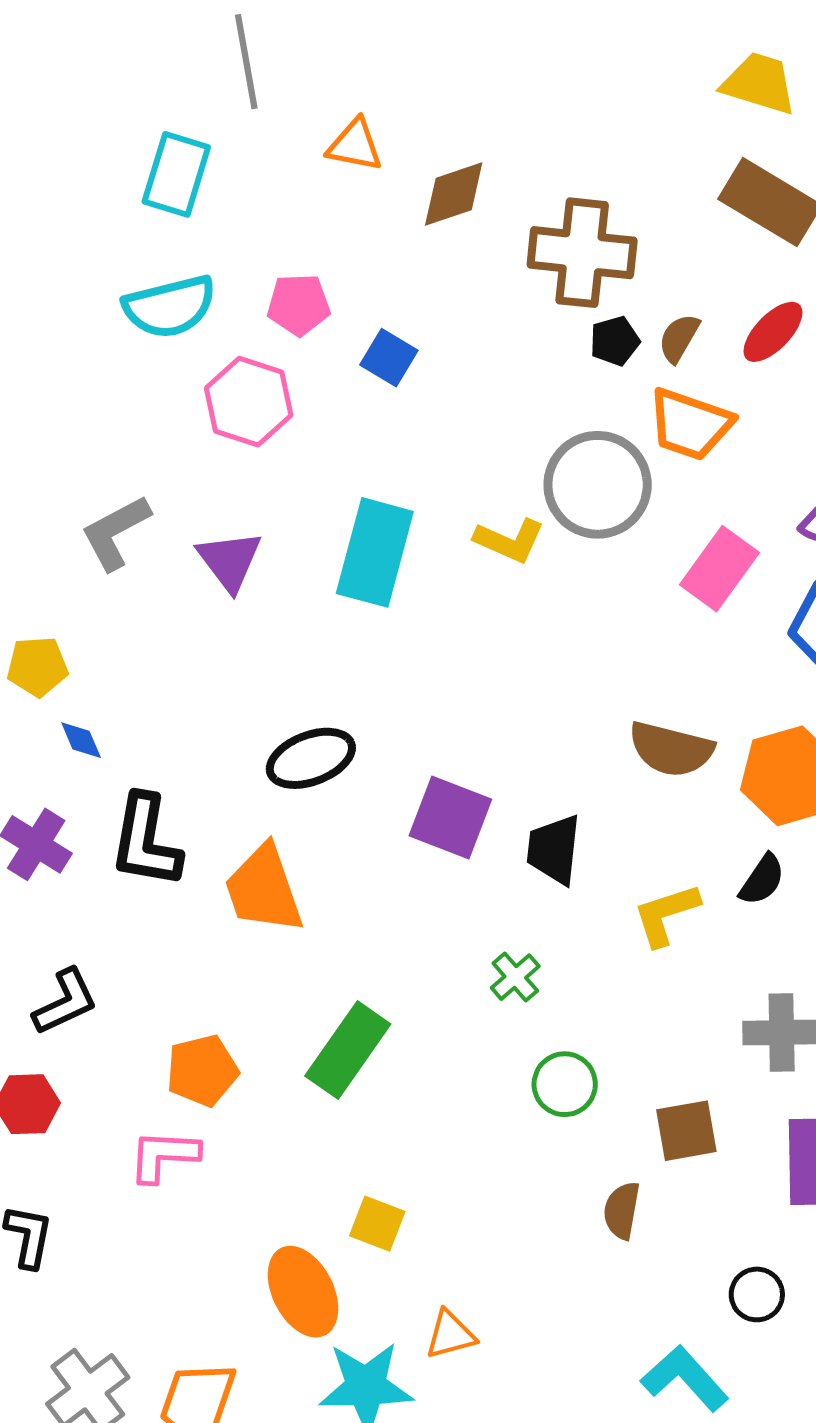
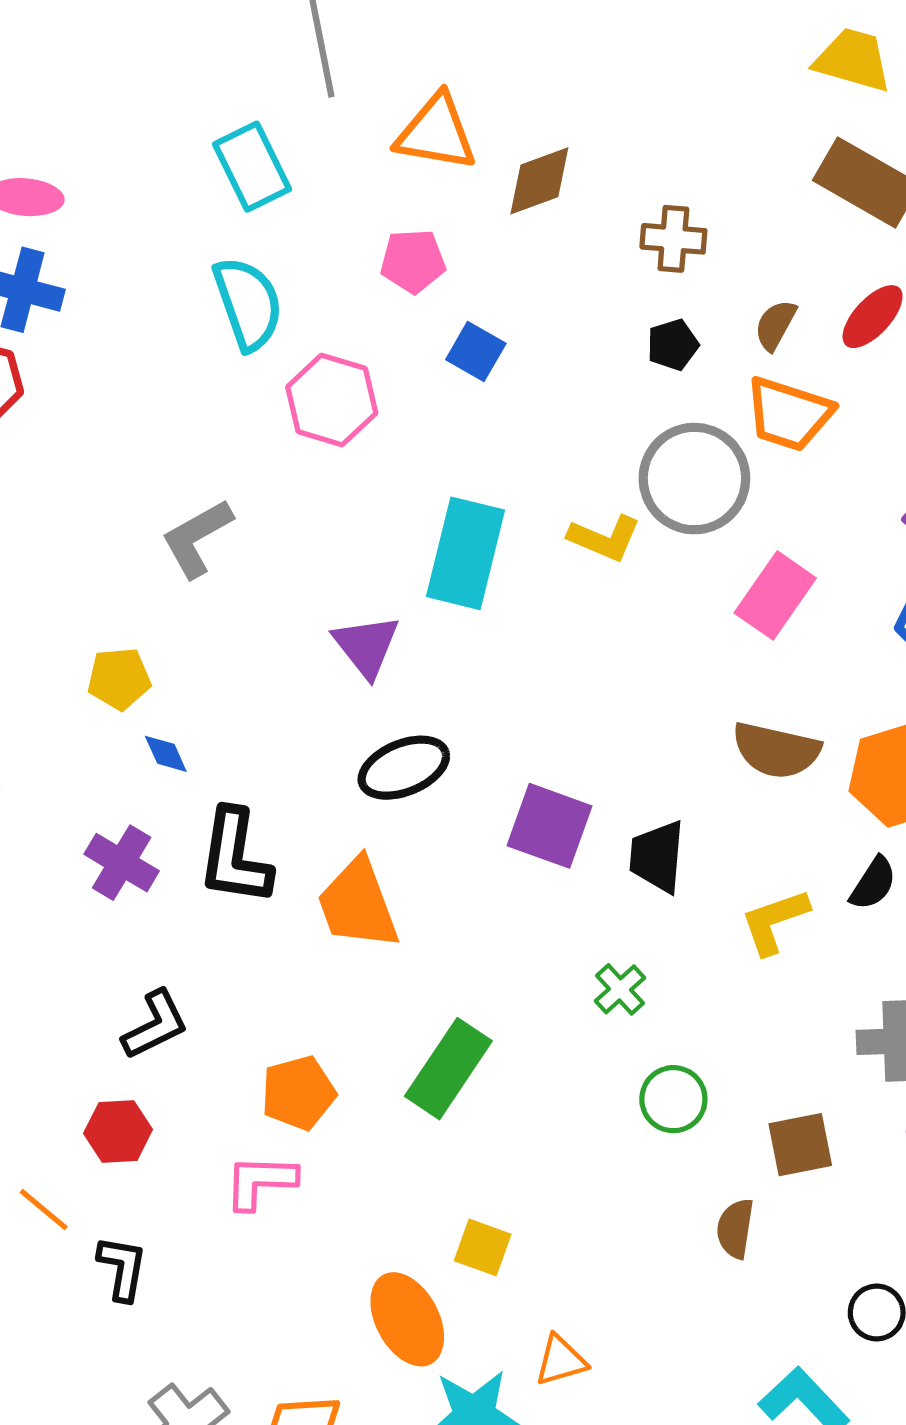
orange triangle: (355, 145) -> (436, 133), size x1.4
cyan rectangle: (176, 174) -> (252, 167), turned -42
brown cross: (582, 253) -> (673, 239), size x0.6
pink pentagon: (299, 305) -> (413, 261), moved
cyan semicircle: (170, 307) -> (248, 304), turned -94
black pentagon: (615, 341) -> (673, 345), moved
purple triangle: (230, 561) -> (366, 646), moved
pink rectangle: (719, 569) -> (775, 595), moved

